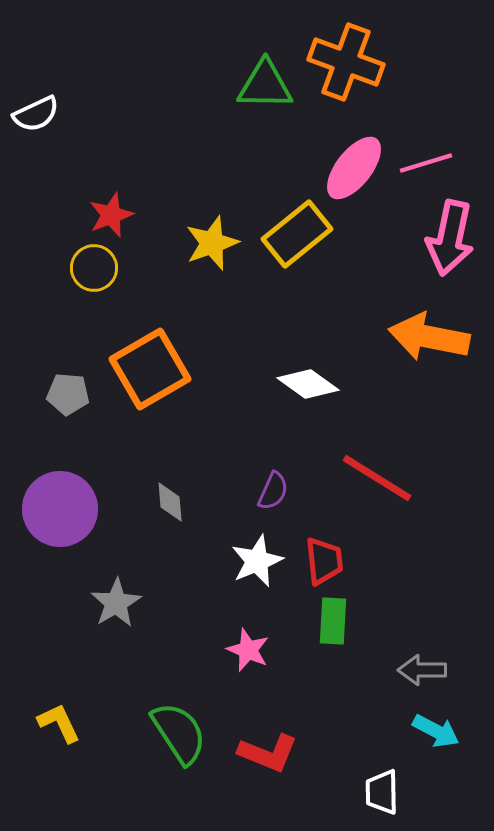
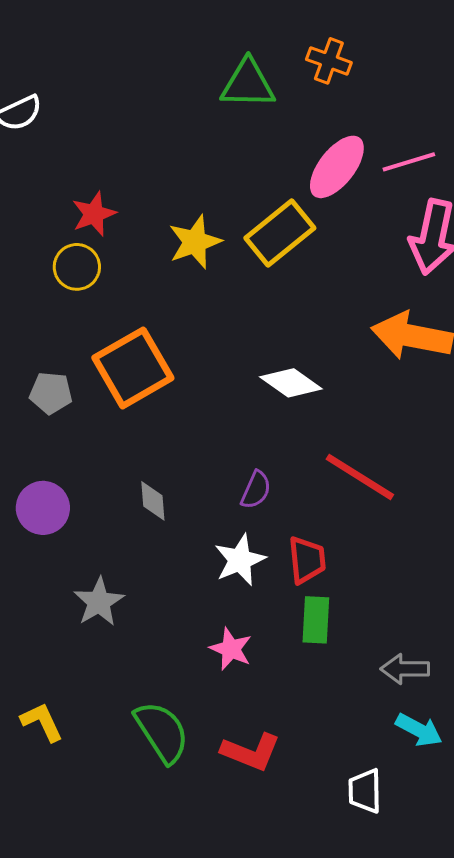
orange cross: (346, 62) -> (329, 61), size x0.6
purple circle: (60, 509) -> (43, 508), size x0.7

